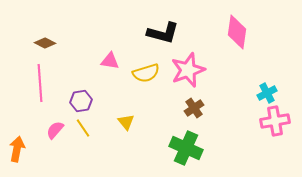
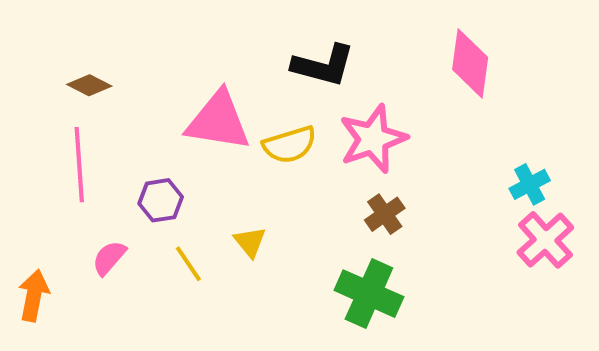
pink triangle: (110, 61) -> (218, 121), size x1.8
pink cross: (275, 121) -> (545, 240), turned -32
yellow line: (83, 128) -> (188, 264), moved

